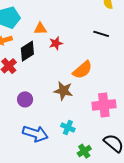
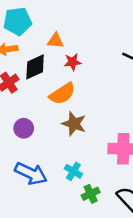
orange semicircle: (82, 70) -> (62, 94), moved
green cross: (84, 151) -> (91, 194), moved

